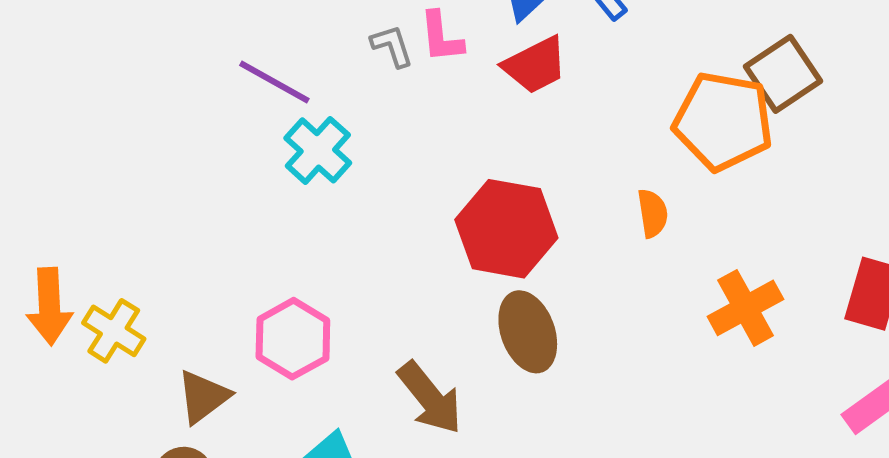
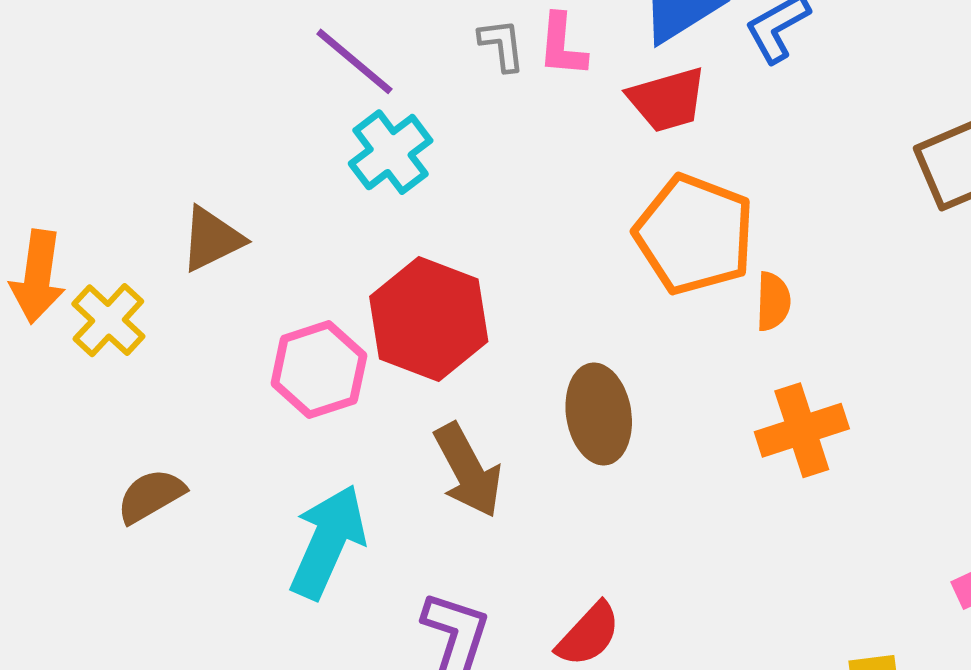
orange pentagon: (723, 121) -> (694, 234), moved
red hexagon: (506, 229) -> (429, 319), moved
orange cross: (745, 308) -> (802, 430), moved
brown triangle: (203, 397) -> (212, 239), moved

